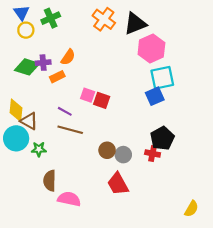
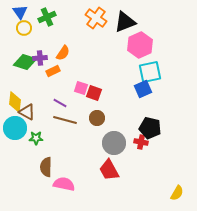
black pentagon: (162, 138) -> (150, 128), turned -30
brown circle: (107, 150) -> (97, 118), moved
gray circle: (123, 155) -> (114, 143), size x1.5

